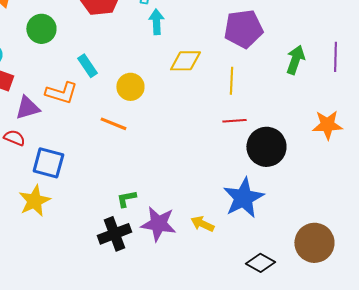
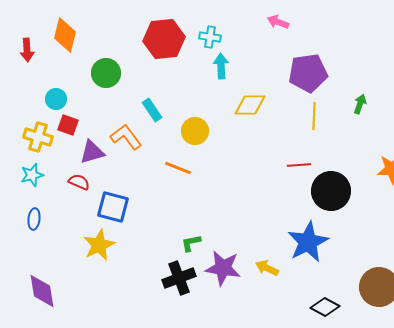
green arrow: (295, 60) -> (360, 104), size x0.7
yellow line: (231, 81) -> (314, 116), moved
orange L-shape: (61, 93) -> (126, 137), turned -144

